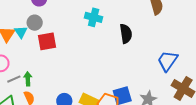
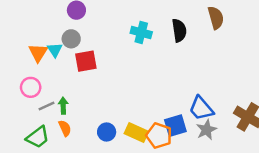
black semicircle: (126, 34) -> (179, 30), moved
blue trapezoid: (167, 61) -> (201, 108), moved, turned -75

